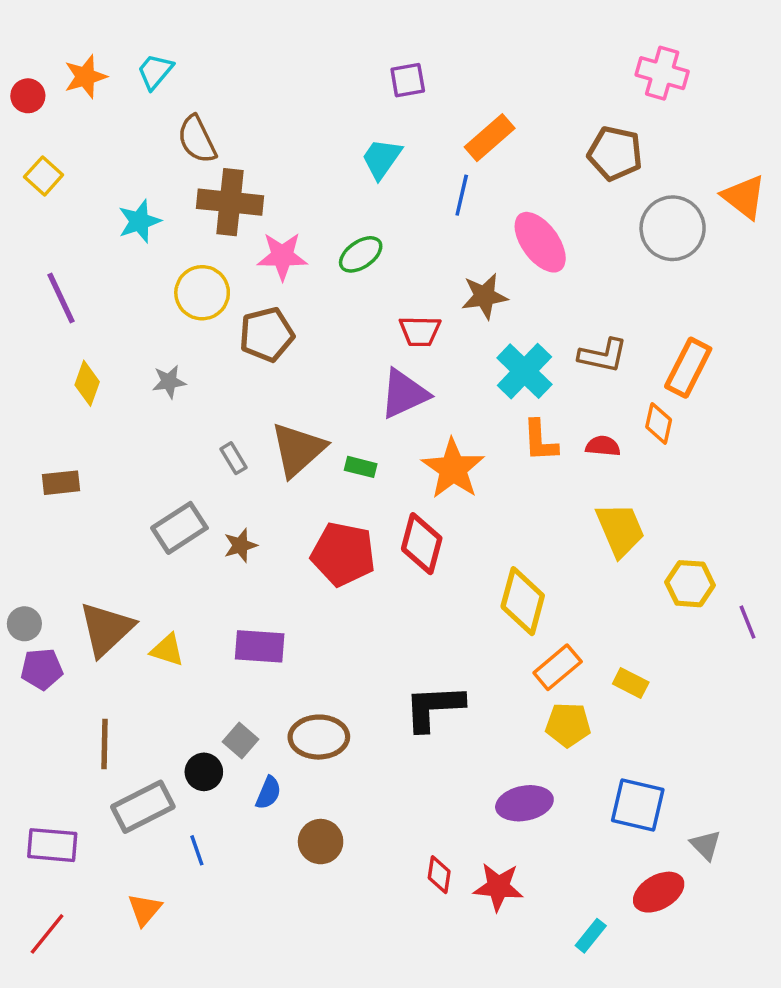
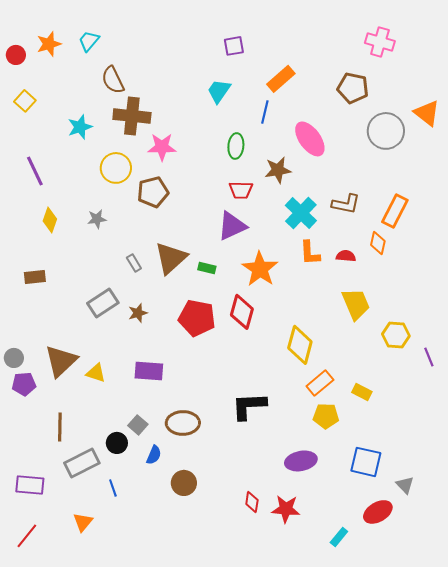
green ellipse: (361, 254) -> (236, 146), moved, turned -50

